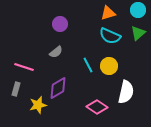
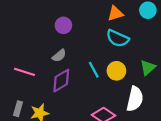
green triangle: (138, 33) -> (148, 68), moved
purple diamond: (58, 88) -> (61, 81), moved
gray rectangle: (16, 89) -> (18, 109), moved

